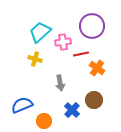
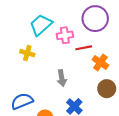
yellow cross: (35, 59) -> (27, 53), moved
brown circle: (94, 100) -> (107, 89), moved

